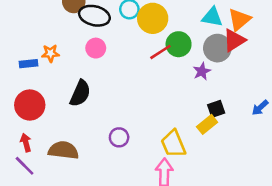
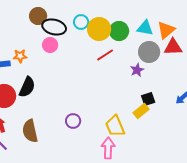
red triangle: (234, 40) -> (173, 47), moved, turned 30
green circle: (179, 44) -> (119, 31), moved
pink circle: (96, 48) -> (50, 45), moved
black semicircle: (80, 93) -> (27, 87), moved
brown semicircle: (63, 150) -> (30, 131), turned -110

